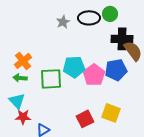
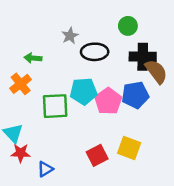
black ellipse: (89, 18) -> (95, 52), moved
green arrow: (20, 78) -> (33, 58), moved

